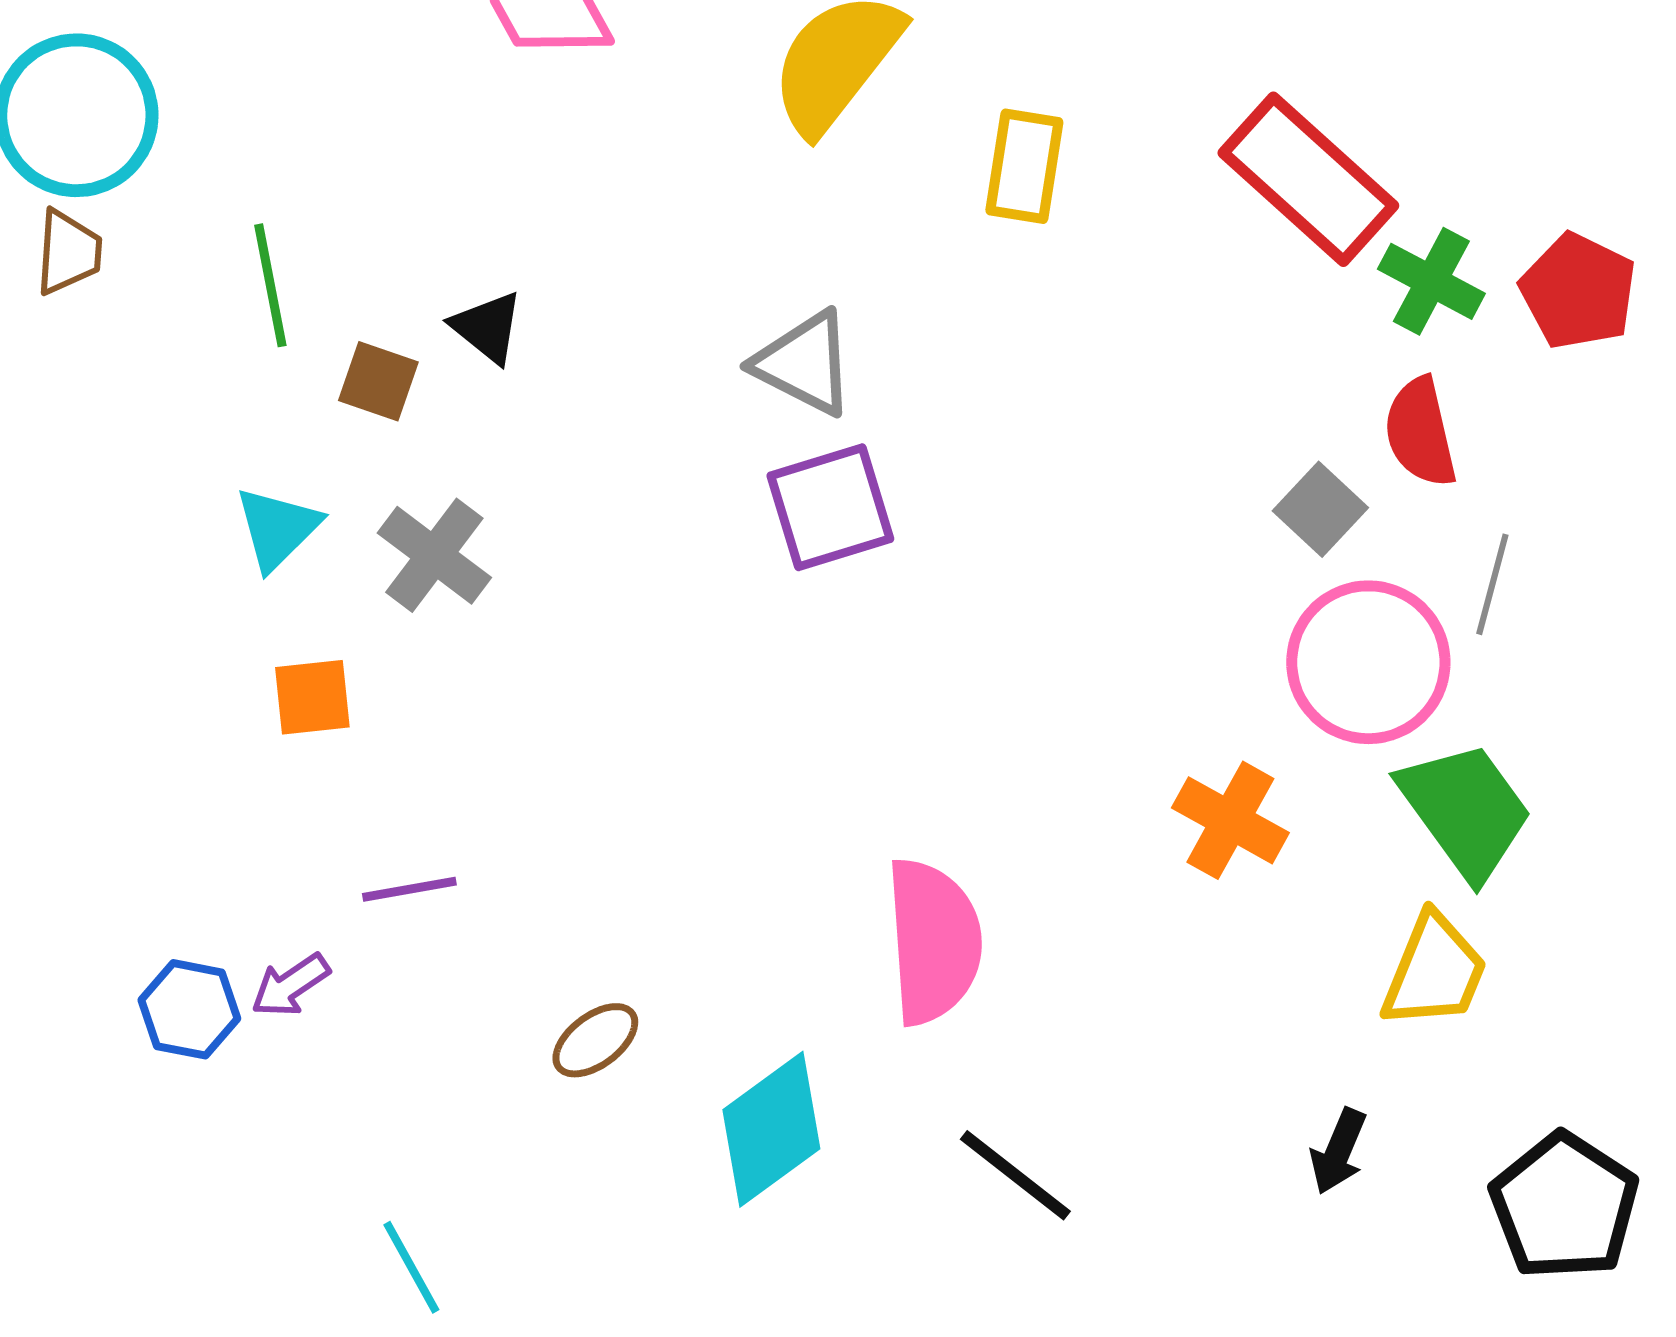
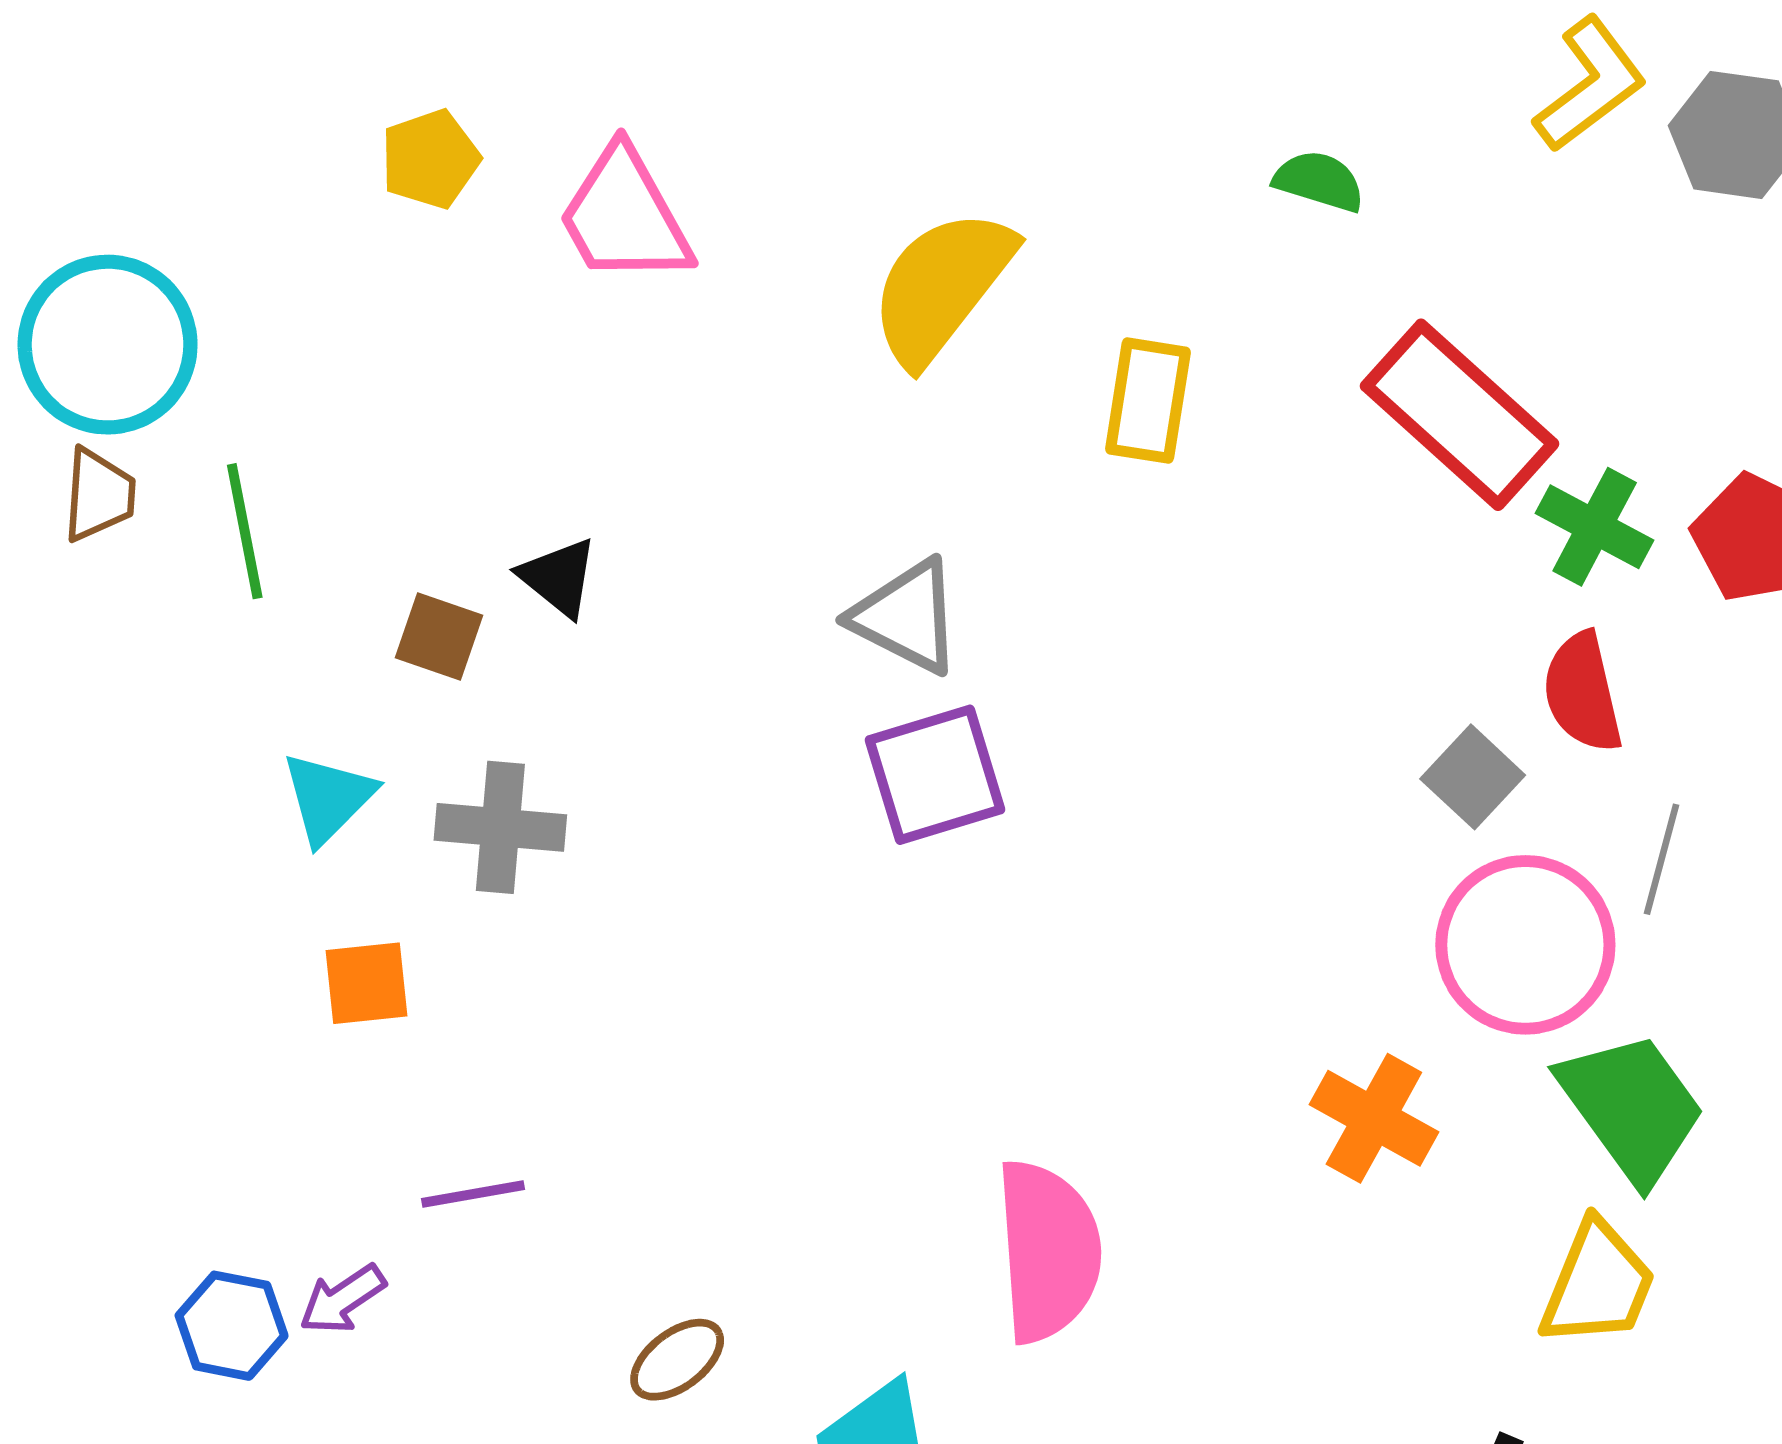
green line: (270, 285) -> (245, 531), moved
gray cross: (434, 555) -> (500, 827), turned -32

